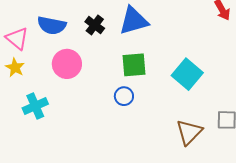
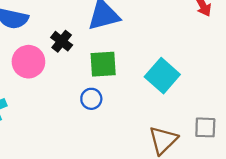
black cross: (95, 25) -> (62, 41), moved

